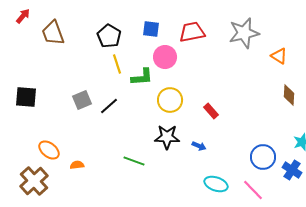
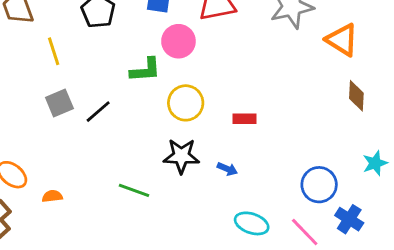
orange triangle: (279, 56) -> (342, 40), size x1.4
yellow line: (117, 64) -> (54, 51), moved
red rectangle: (211, 111) -> (244, 119), turned -49
blue cross: (292, 170) -> (349, 219), moved

